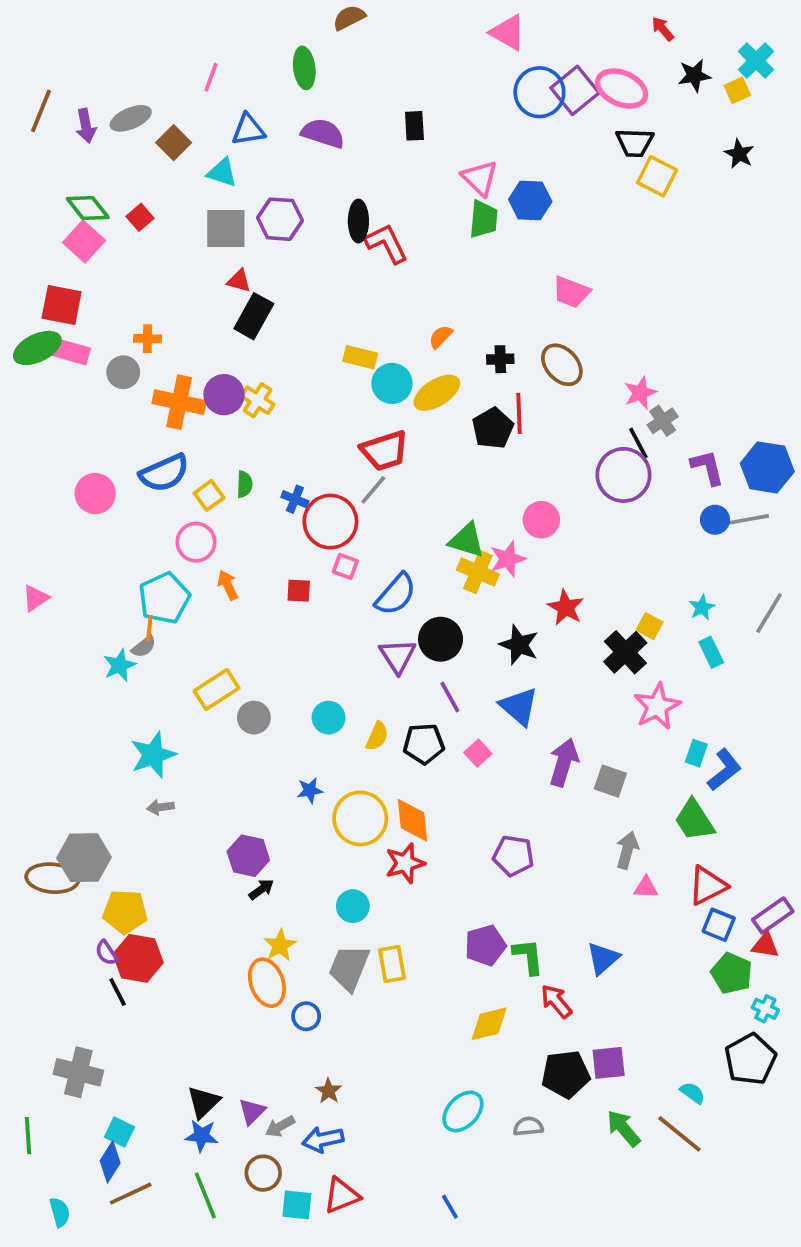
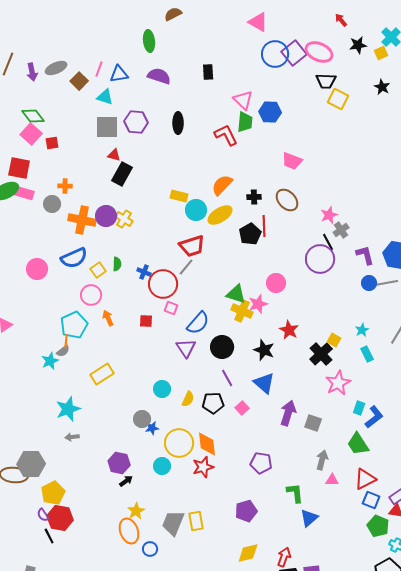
pink line: (211, 77) -> (99, 69), moved
red square: (140, 217) -> (52, 143), moved, turned 32
red L-shape: (386, 243) -> (226, 135), moved
orange semicircle: (441, 337) -> (222, 185), size x1.6
purple triangle: (398, 656) -> (186, 348), moved
gray circle: (254, 718) -> (142, 419), moved
cyan circle: (353, 906) -> (162, 466), moved
yellow pentagon: (125, 912) -> (53, 493), turned -30
green L-shape: (528, 957) -> (295, 493), moved
red arrow: (556, 1001) -> (284, 557), moved, turned 60

